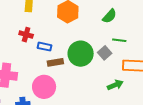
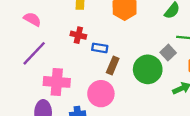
green circle: (81, 54) -> (148, 69), moved
brown rectangle: (55, 62) -> (113, 65), turned -56

